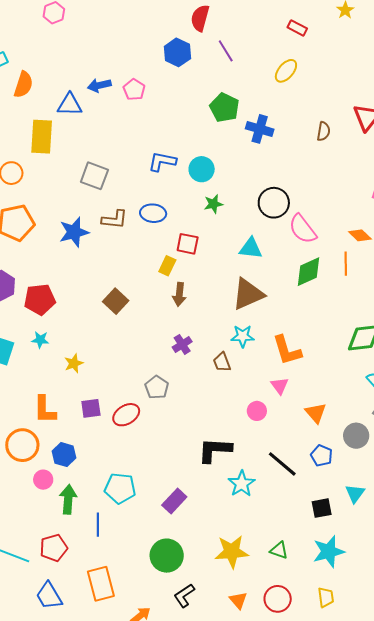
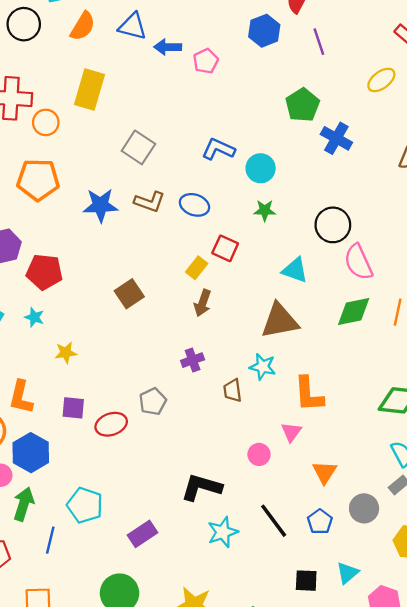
blue triangle: (70, 105) -> (133, 26), moved
blue hexagon: (64, 455) -> (31, 453), size x1.4

